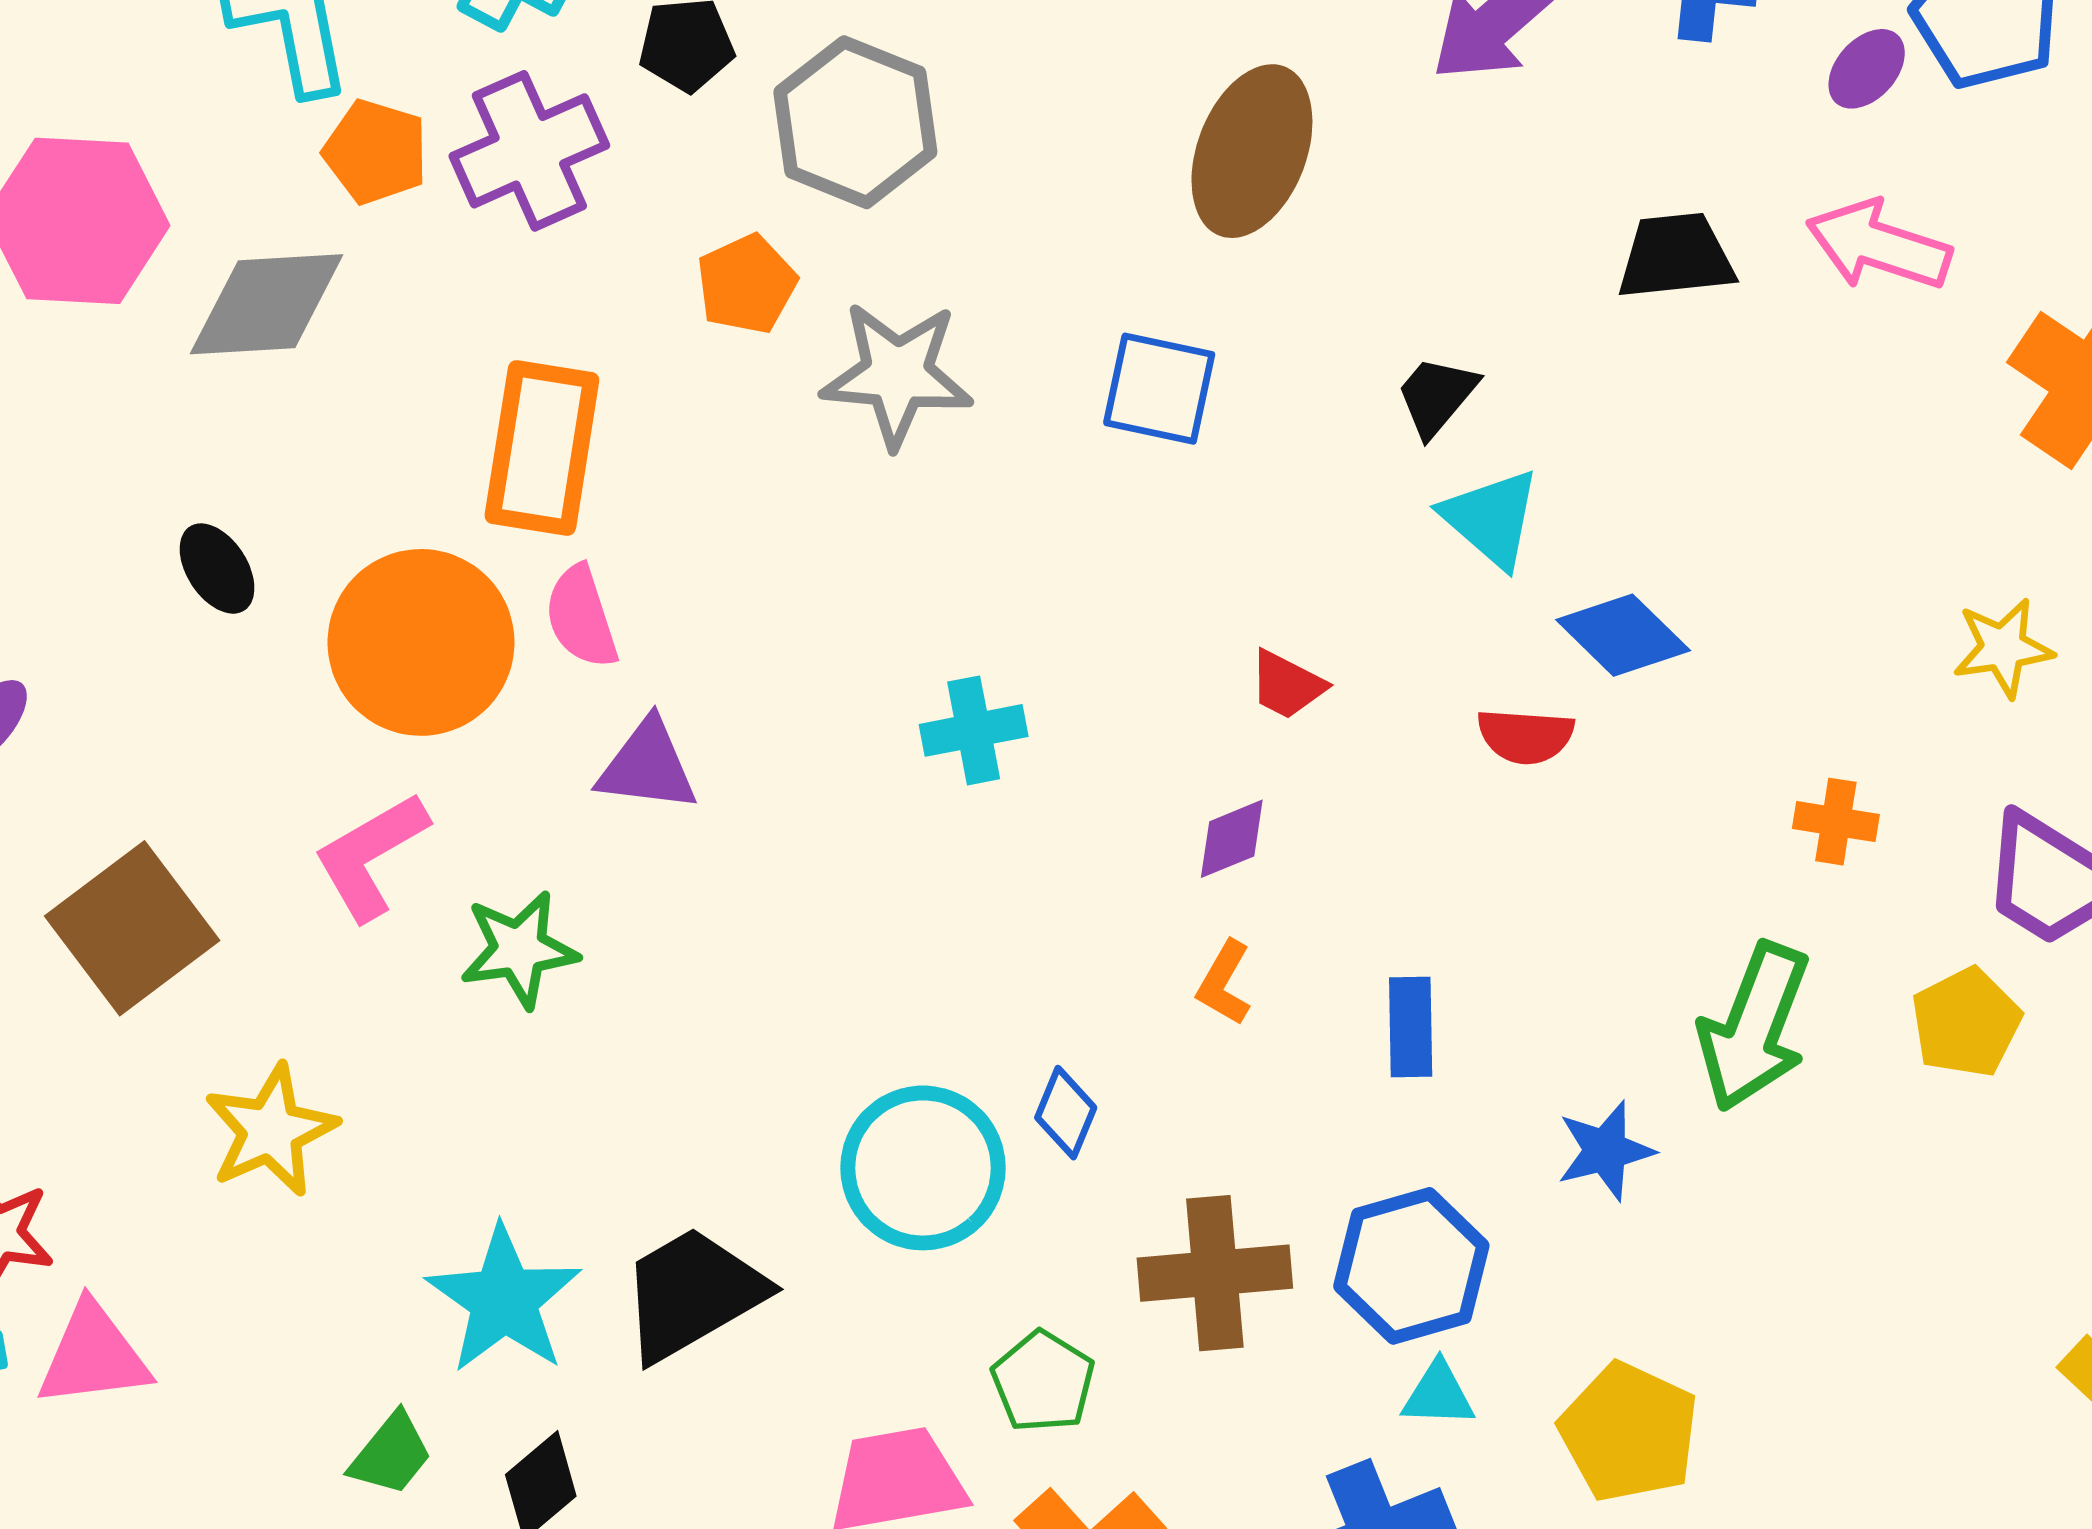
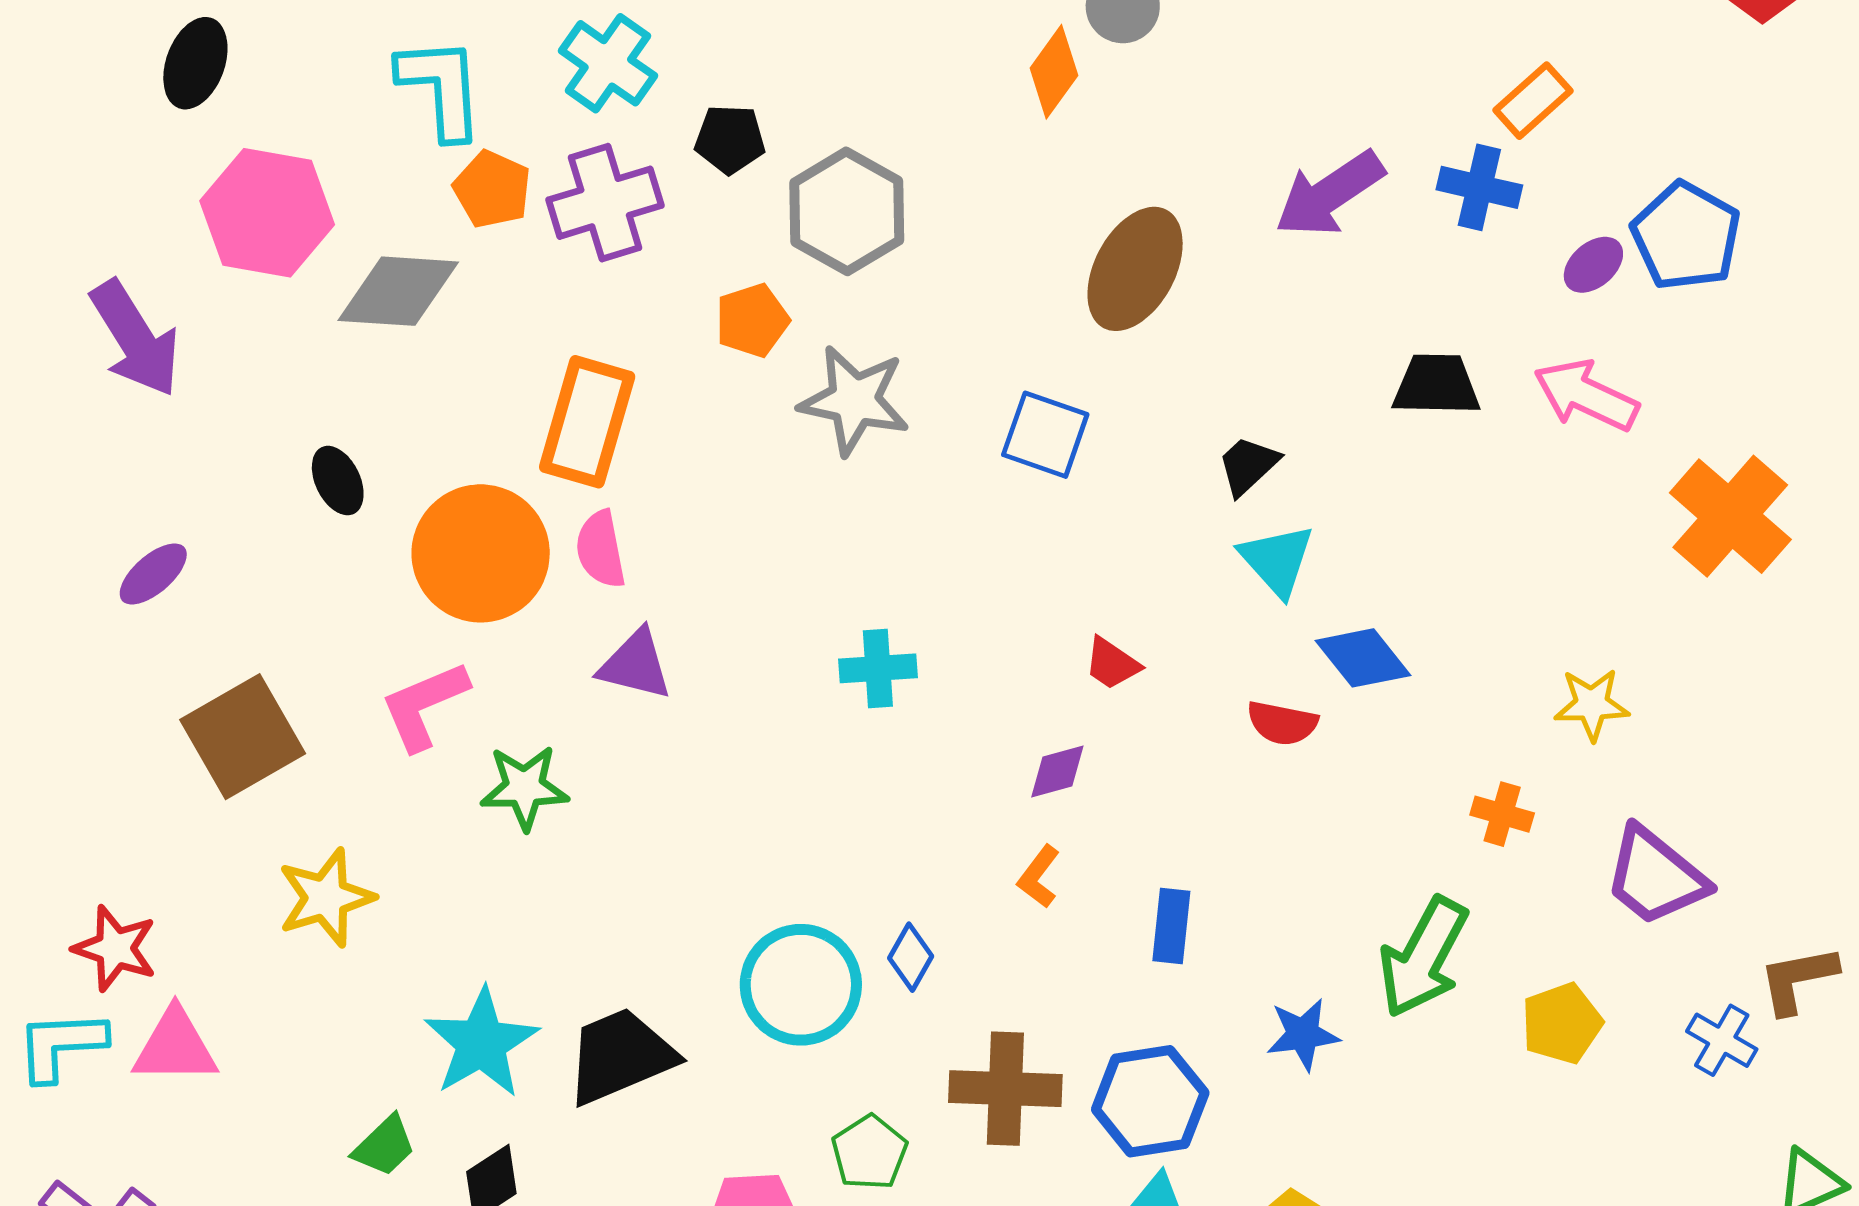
yellow star: (2003, 648) -> (1592, 704), moved
yellow pentagon: (1966, 1022) -> (1562, 1023), moved

